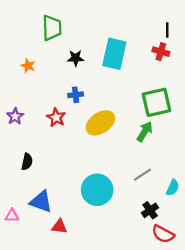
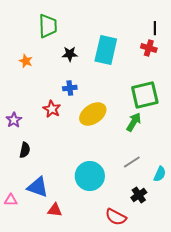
purple star: (15, 116) -> (14, 120), moved
red semicircle: (163, 234) -> (116, 217), moved

